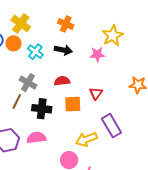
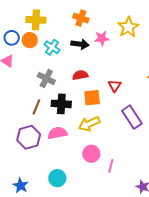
yellow cross: (21, 23) -> (36, 20), turned -30
pink star: (97, 54) -> (102, 38), moved
brown line: (17, 101) -> (36, 107), moved
yellow arrow: (86, 139) -> (89, 124), moved

